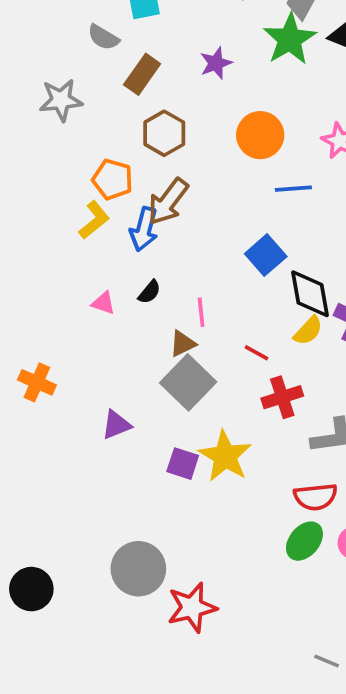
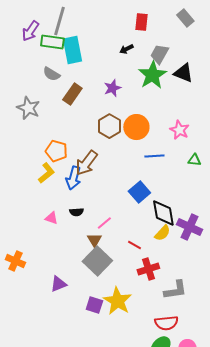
gray star: (61, 100) -> (28, 108), turned 30
brown hexagon: (164, 133) -> (109, 126), moved
black semicircle: (149, 292) -> (76, 212), turned 48
pink line: (201, 312) -> (104, 223), turned 56
brown triangle: (183, 344) -> (94, 240), turned -35

